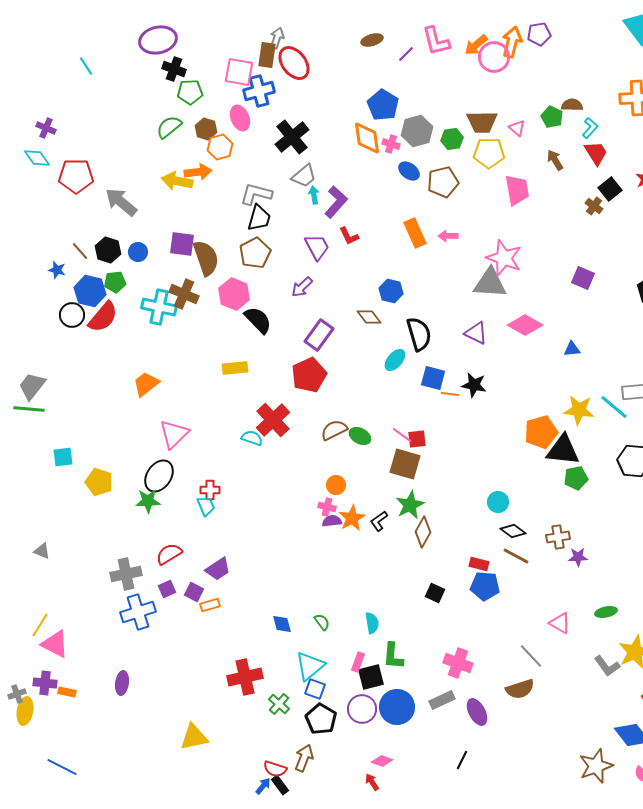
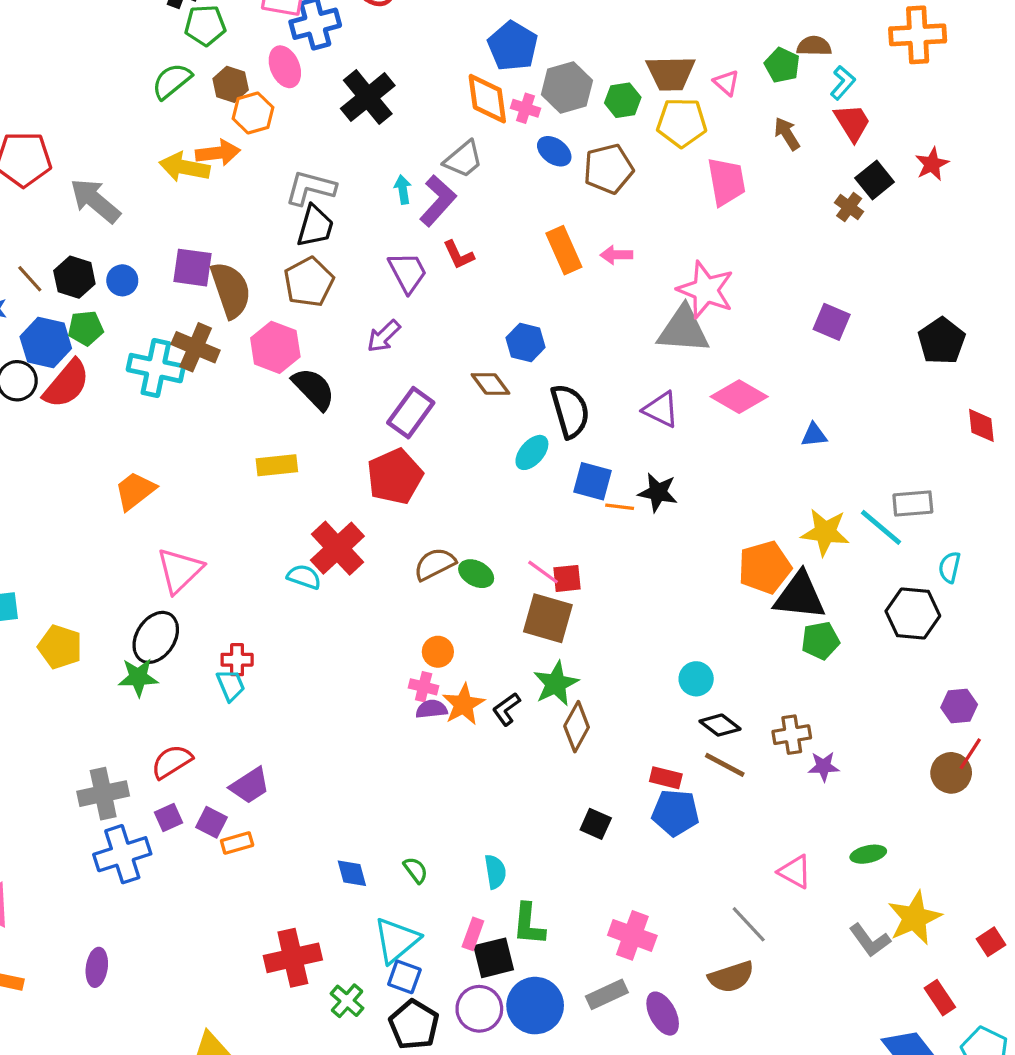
gray trapezoid: (304, 176) -> (463, 159), moved

